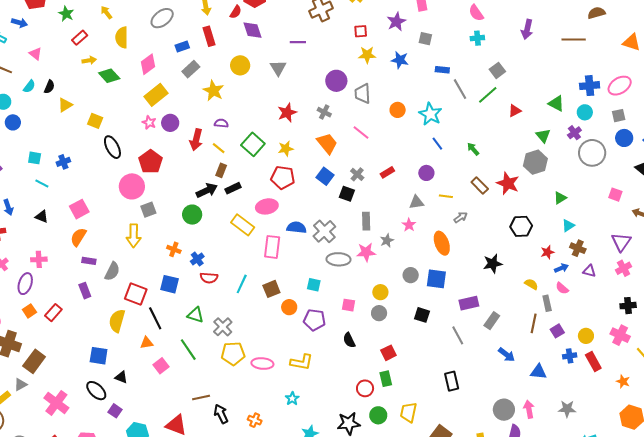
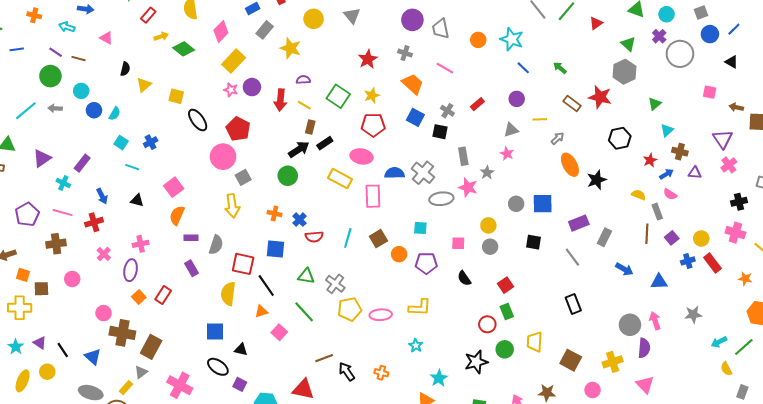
cyan semicircle: (29, 86) -> (115, 114), moved
cyan square: (35, 158) -> (121, 143), turned 32
pink ellipse: (267, 206) -> (362, 156), turned 30
orange ellipse: (442, 243) -> (570, 165), moved
pink star: (366, 252) -> (468, 187), turned 30

